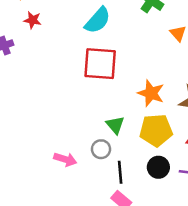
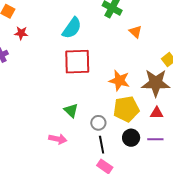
green triangle: (115, 125) -> (71, 110), moved
gray circle: (101, 149) -> (98, 123), moved

